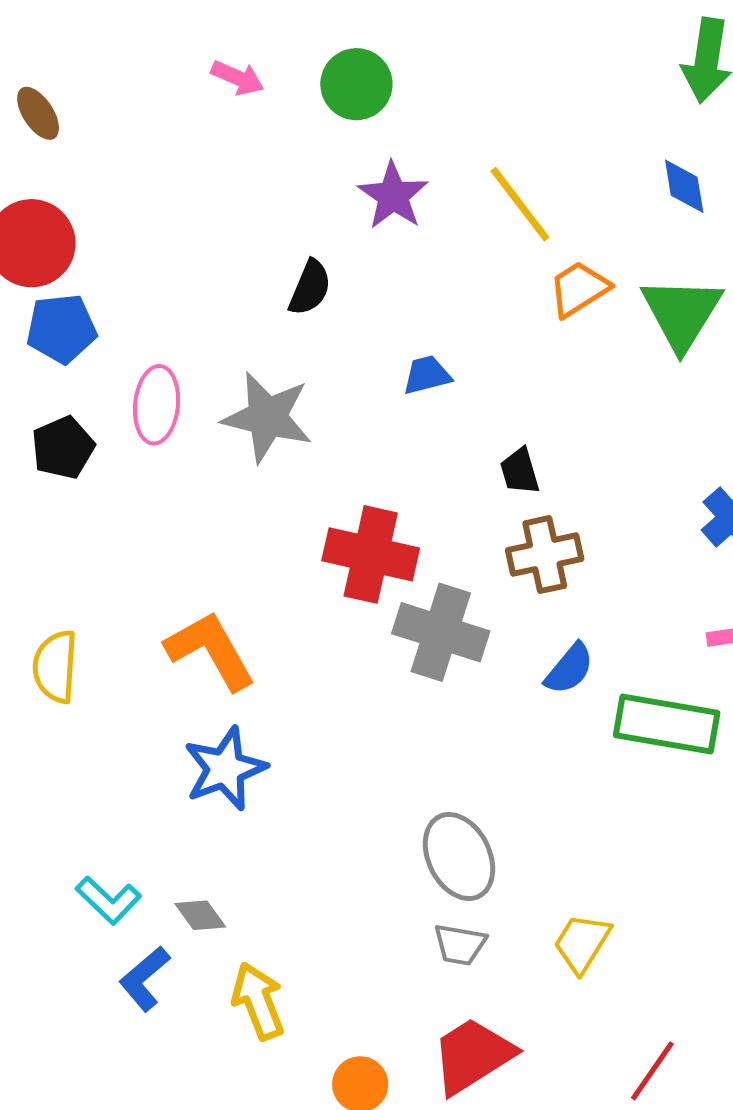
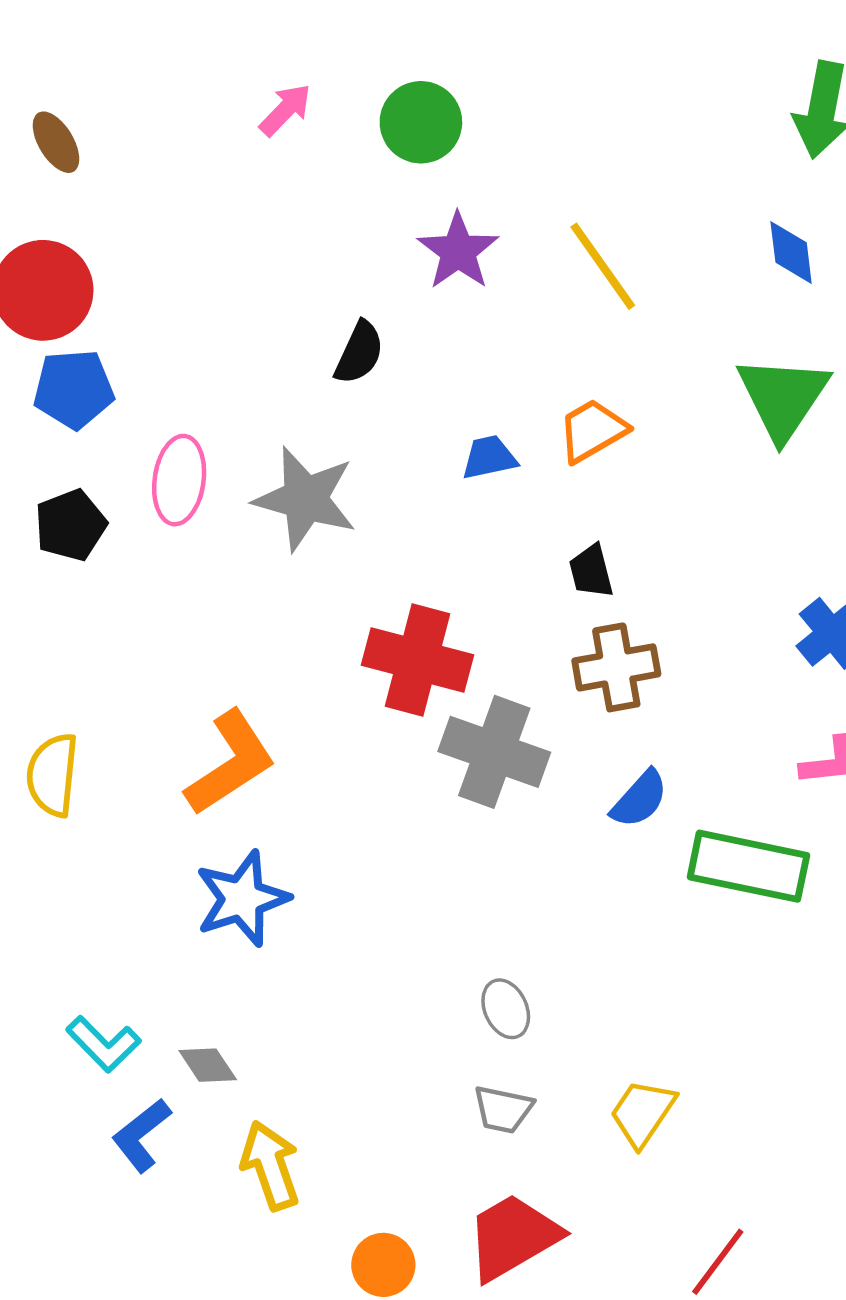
pink arrow: (237, 78) -> (285, 110), turned -72
orange trapezoid: (579, 289) -> (592, 431), moved
orange L-shape: (210, 650) -> (230, 763), turned 84
gray ellipse: (459, 856) -> (506, 1009), size x0.6

